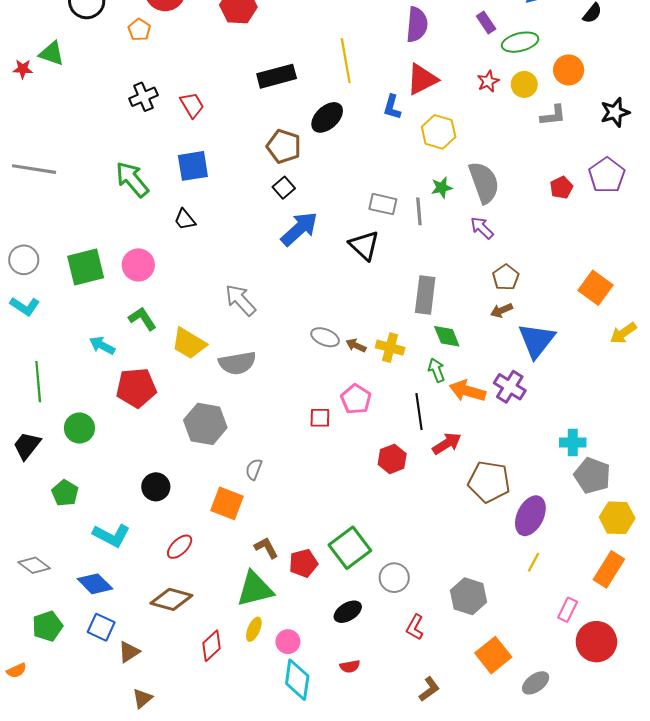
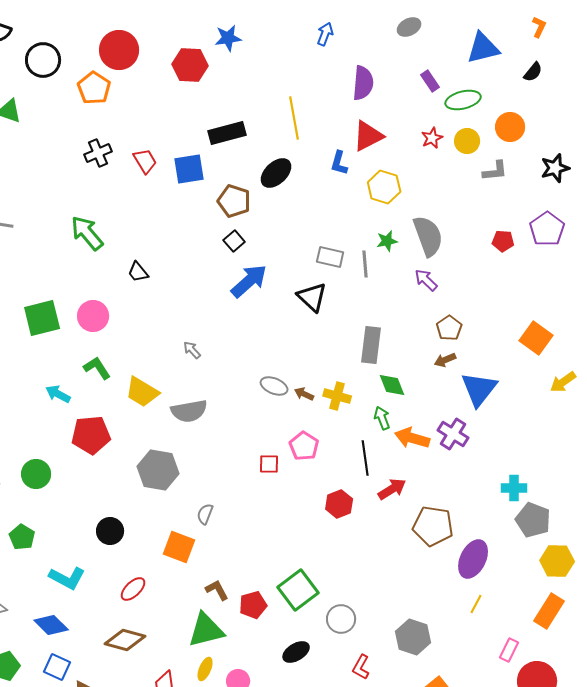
orange pentagon: (139, 30) -> (94, 88), size x1.5
blue square: (193, 166) -> (189, 169), moved
red pentagon: (561, 188) -> (503, 241), turned 30
gray arrow: (240, 300) -> (192, 350), size x0.6

